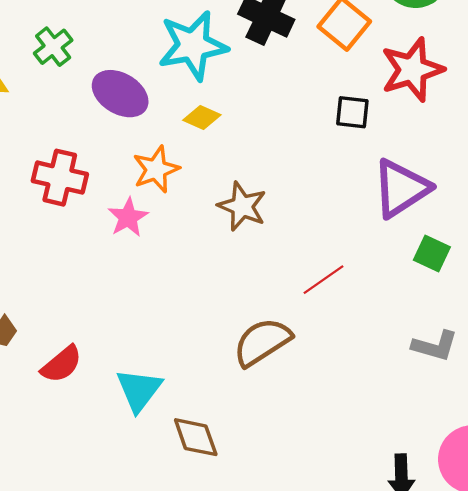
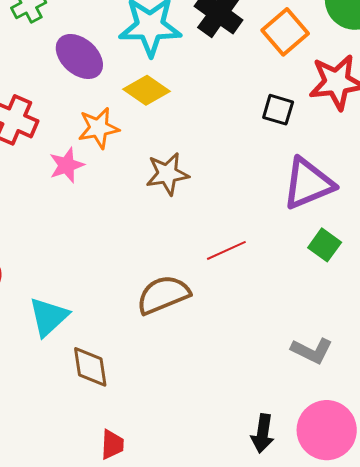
yellow diamond: (202, 117) -> (147, 90), size x1.4
brown star: (242, 206) -> (167, 174), turned 30
gray L-shape: (435, 346) -> (312, 351), moved

